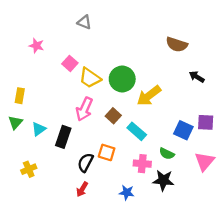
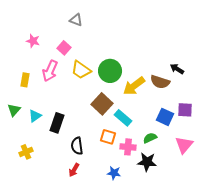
brown semicircle: (177, 45) -> (160, 82), moved
pink square: (70, 63) -> (64, 48), moved
yellow rectangle: (20, 96) -> (25, 80), moved
pink arrow: (84, 109) -> (50, 71), moved
brown square: (113, 116) -> (102, 104), size x1.5
orange square: (107, 152) -> (108, 137), moved
green semicircle: (167, 154) -> (150, 138), turned 128
black semicircle: (85, 163) -> (77, 146), turned -36

